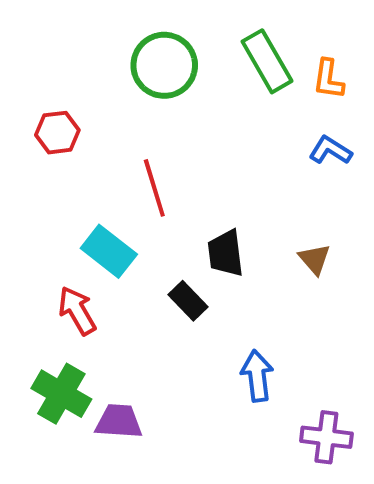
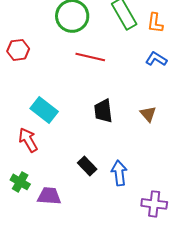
red line: (154, 188) -> (90, 57), moved, turned -60
black rectangle: (188, 301) -> (87, 166), moved
green cross: (61, 394) -> (20, 182), size x0.7

